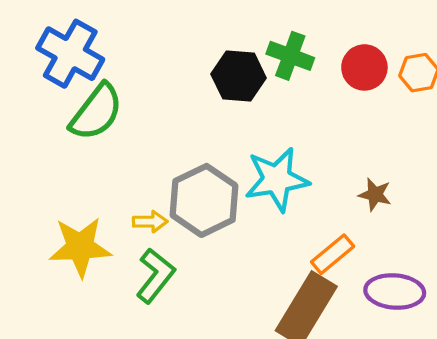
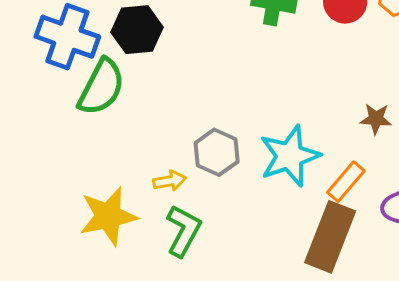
black hexagon: (239, 76) -> (137, 30), moved
cyan star: (277, 179) -> (290, 156), moved
gray hexagon: (204, 200) -> (217, 152), size x0.7

